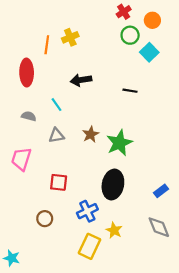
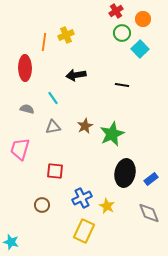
black ellipse: (113, 184) -> (125, 173), moved
yellow star: (114, 230) -> (107, 206), moved

